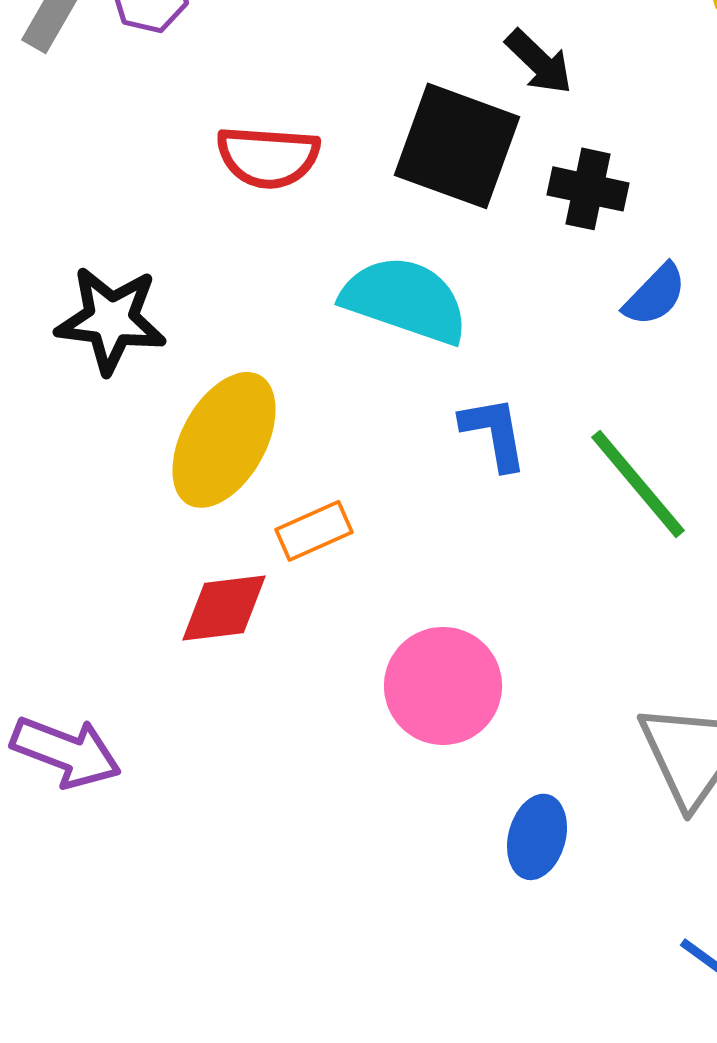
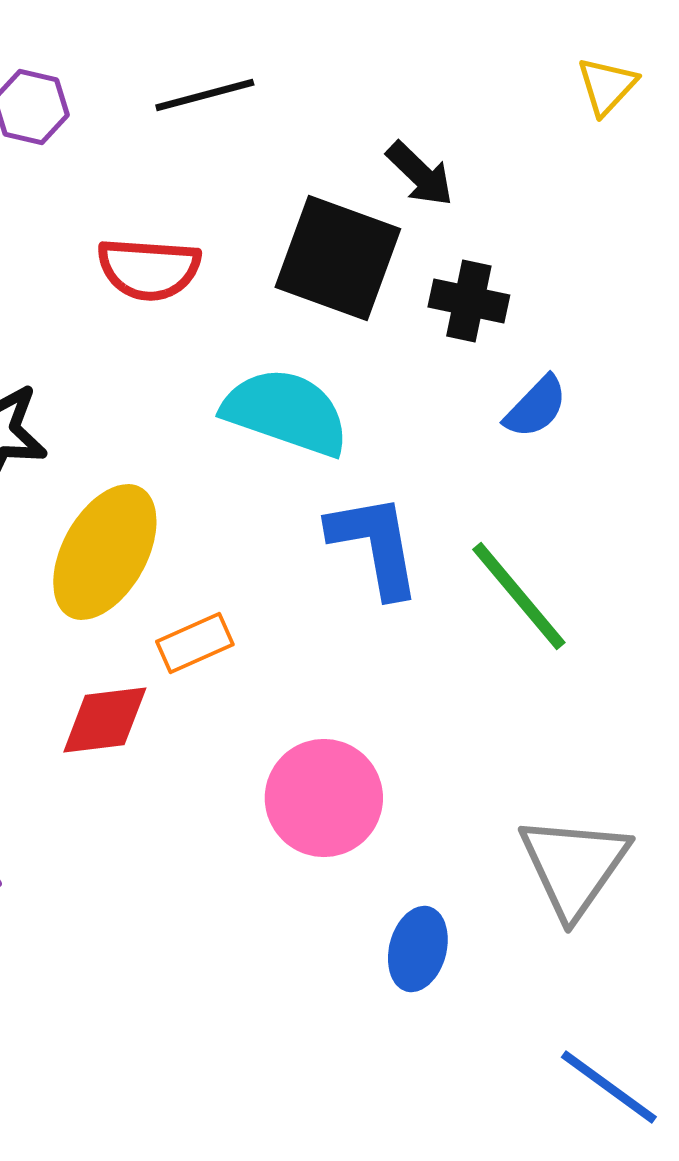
blue L-shape: (494, 433) -> (375, 545), size x1.4

